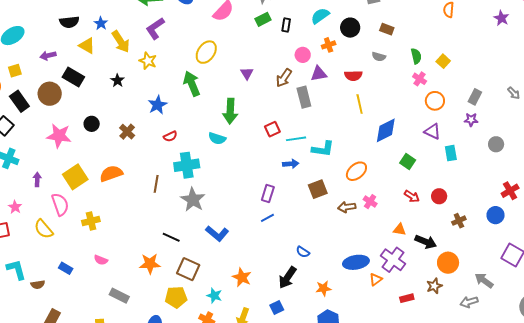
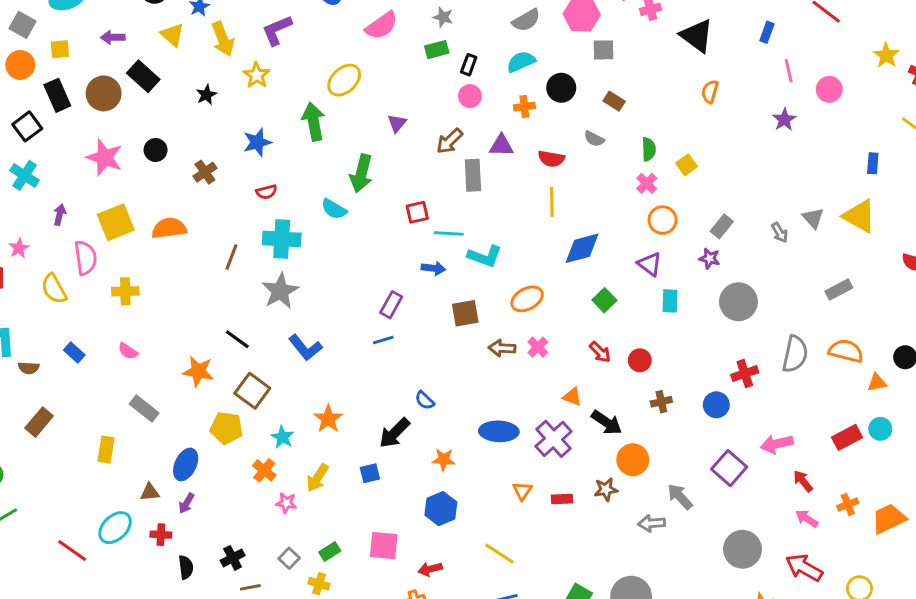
pink circle: (303, 55) -> (470, 96), moved
gray circle: (496, 144) -> (738, 302), size x1.6
orange triangle: (376, 280) -> (522, 491), moved, turned -32

